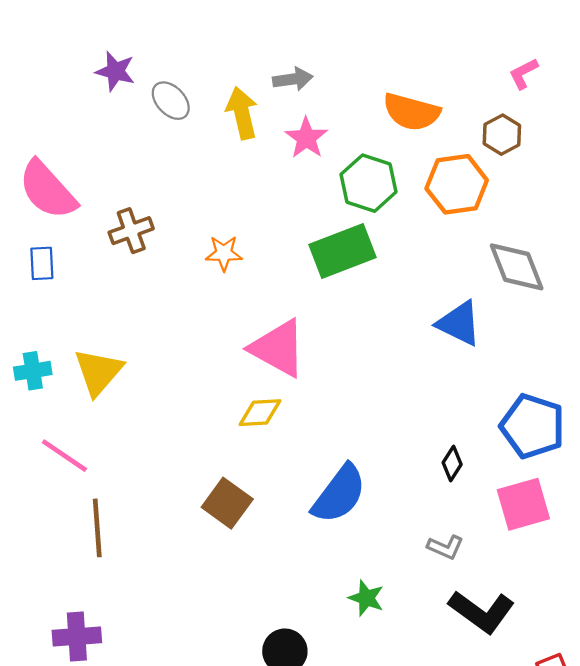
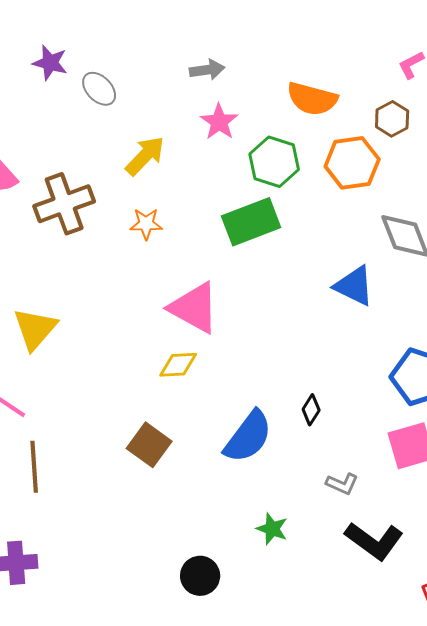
yellow arrow: (242, 113) -> (145, 156), moved, turned 57
brown cross: (131, 231) -> (64, 204), size x1.5
black diamond: (452, 464) -> (311, 410), moved

